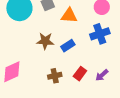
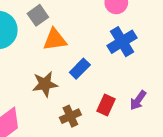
orange triangle: (69, 16) -> (55, 40), moved
brown star: (45, 41) -> (45, 84), moved

